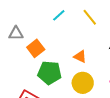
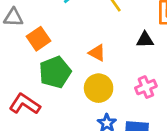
green pentagon: (49, 73) -> (55, 72), turned -30

